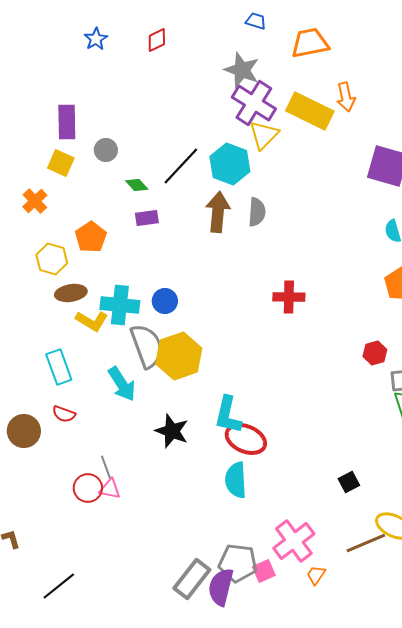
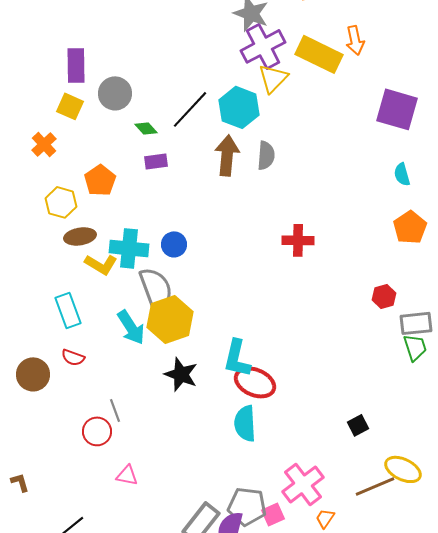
purple cross: (254, 103) -> (263, 46), turned 30
gray circle: (106, 150) -> (115, 93), size x1.4
yellow hexagon: (179, 356) -> (170, 319), moved
pink triangle: (110, 489) -> (127, 475), moved

